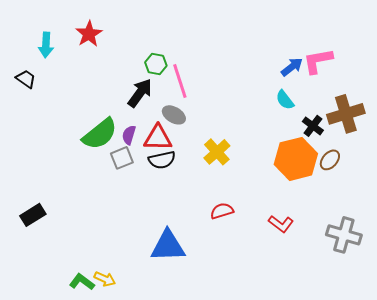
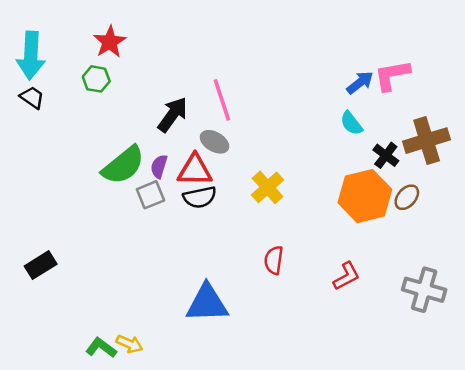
cyan arrow: (46, 45) -> (31, 55), moved, size x1.5
green hexagon: (156, 64) -> (96, 79), moved
red semicircle: (222, 211) -> (274, 260), turned -65
red L-shape: (281, 224) -> (346, 276), turned -65

